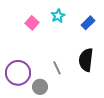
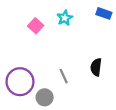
blue rectangle: (88, 23) -> (104, 13), moved, turned 64
black semicircle: (86, 60) -> (96, 67), size x0.7

